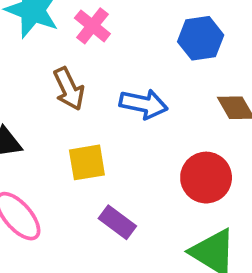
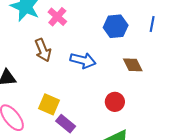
yellow square: (87, 162) -> (49, 104), moved, turned 30
red circle: (206, 178) -> (115, 102), size x0.7

